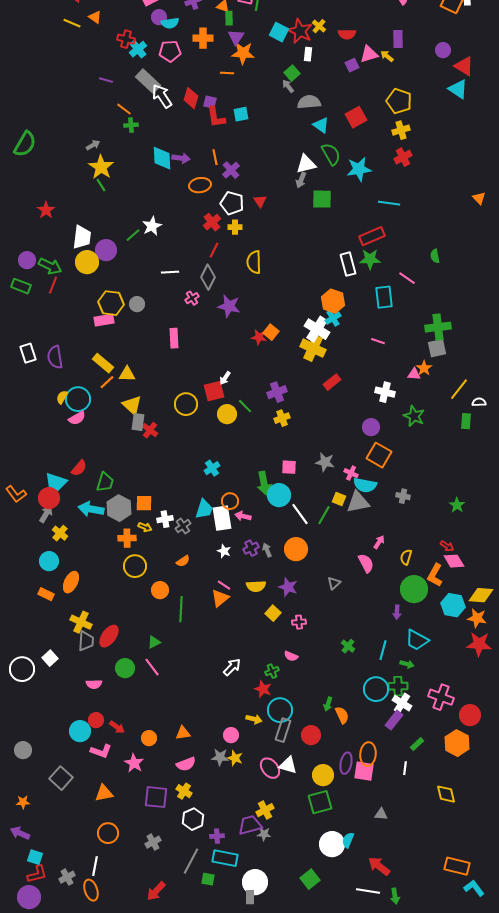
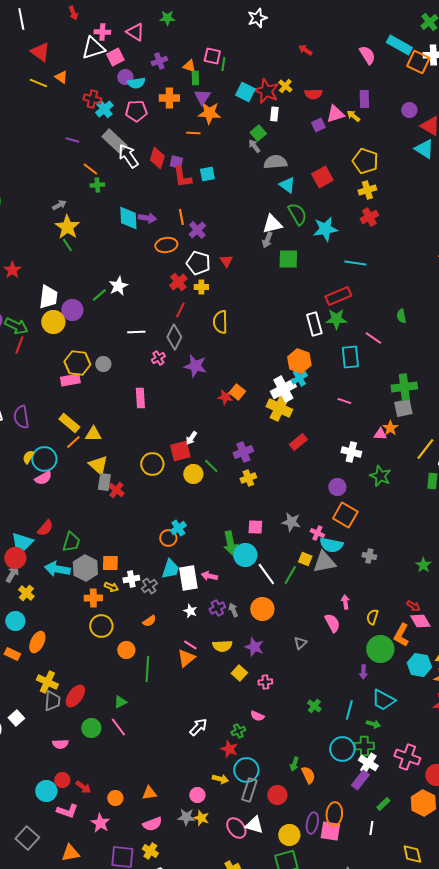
white cross: (317, 329) -> (283, 389), turned 30
orange circle: (230, 501) -> (168, 538), moved
pink arrow: (379, 542) -> (345, 602), turned -40

